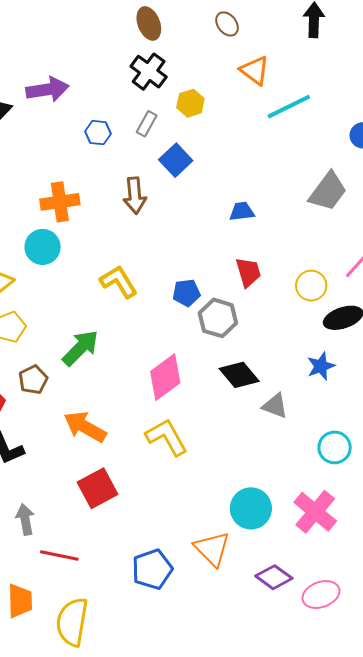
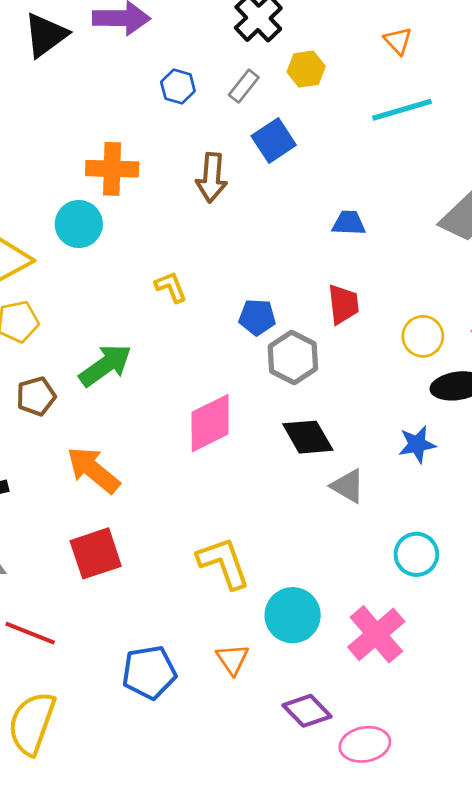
orange triangle: (255, 70) -> (398, 41), size x0.7
cyan line: (289, 107) -> (402, 110), moved
yellow L-shape: (119, 282) -> (171, 287), size x0.7
yellow L-shape: (167, 437) -> (223, 563), moved
orange triangle: (212, 549) -> (232, 659), size x0.7

